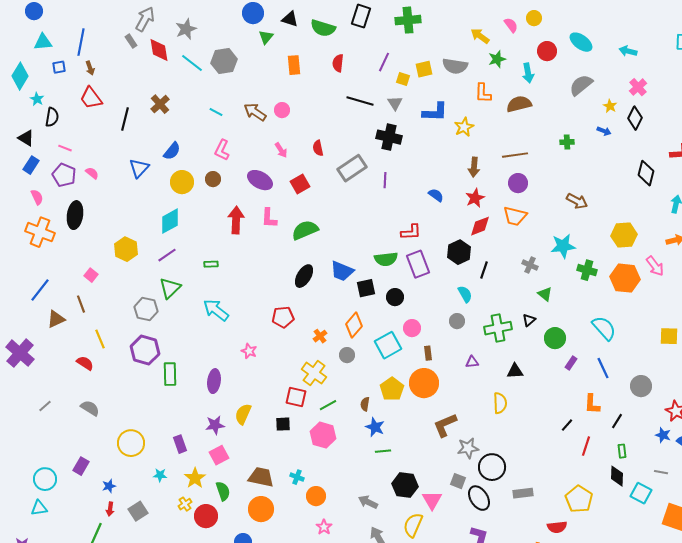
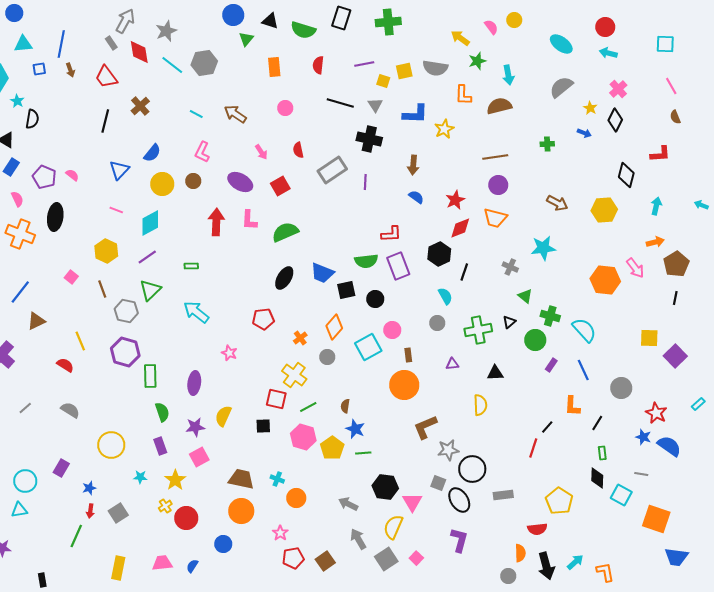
red circle: (547, 51) -> (605, 27), moved
purple line: (384, 62) -> (364, 64), turned 54
red trapezoid: (91, 98) -> (106, 77), moved
pink circle: (282, 110) -> (285, 108), moved
pink line: (65, 148) -> (116, 210), moved
brown arrow: (474, 167) -> (413, 165), moved
yellow hexagon: (624, 235) -> (604, 210), moved
green cross: (587, 270) -> (550, 316), moved
brown line: (81, 304) -> (102, 289), moved
yellow pentagon: (392, 389) -> (332, 448), moved
red line: (586, 446) -> (533, 448), moved
green semicircle: (223, 491) -> (162, 412), moved
pink star: (324, 527) -> (280, 533), moved

